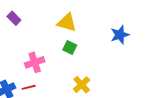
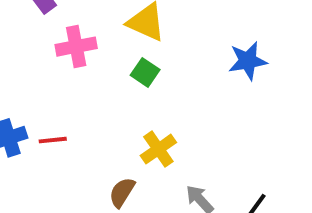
pink cross: (35, 62) -> (76, 47), moved

